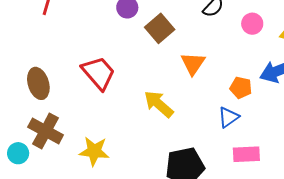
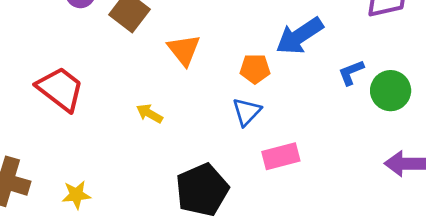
yellow arrow: (159, 104) -> (149, 114), size x0.6
yellow star: (94, 151) -> (76, 195), size x0.7

